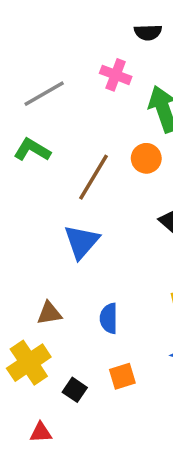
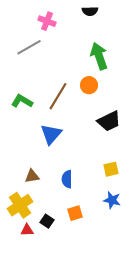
pink cross: (116, 75) -> (47, 21), moved
green L-shape: (32, 150) -> (22, 101), moved
red triangle: (41, 432) -> (27, 230), moved

